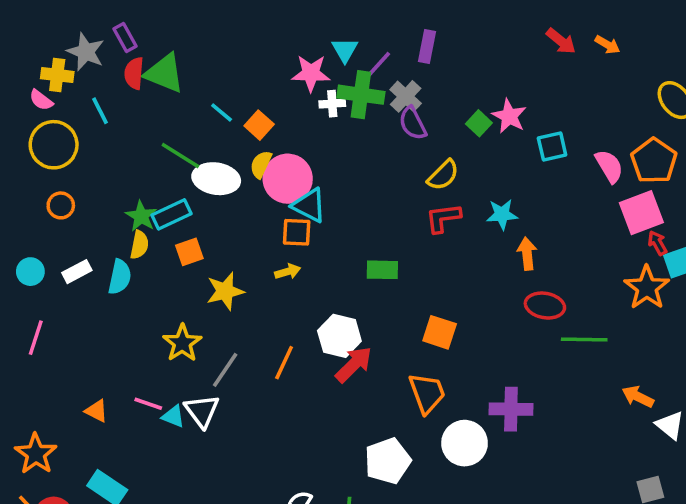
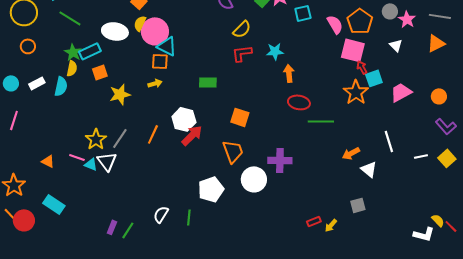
green line: (180, 155) -> (70, 18), moved
pink square: (641, 213) -> (353, 50), turned 35
yellow star: (182, 343) -> (96, 139), moved
orange arrow: (638, 397) -> (351, 153), turned -54

